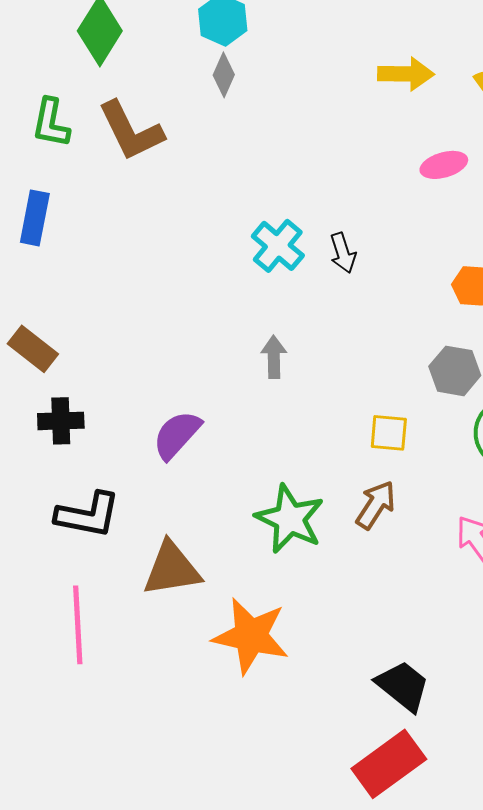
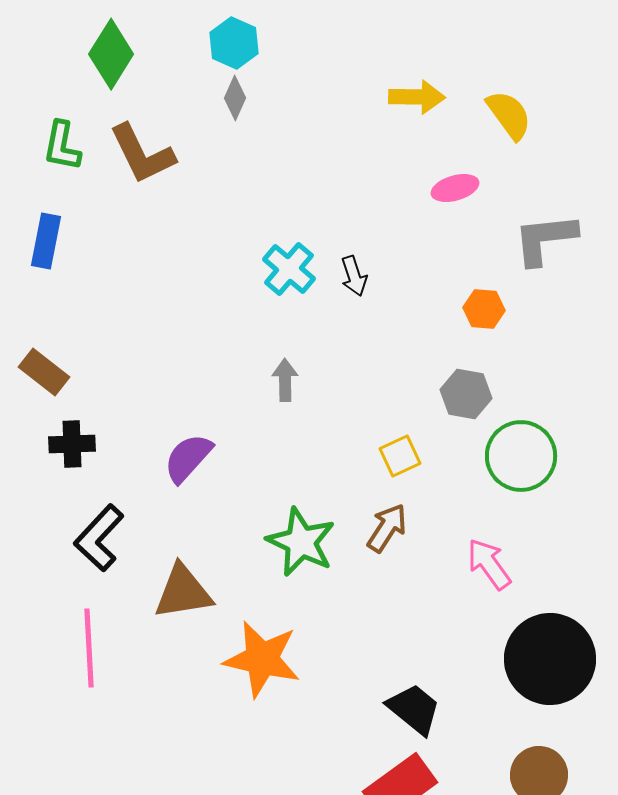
yellow square: (389, 433) -> (400, 456), turned -30
black L-shape: (88, 515) -> (99, 538), turned 122

